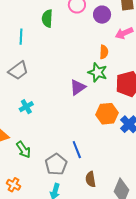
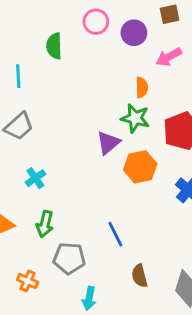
orange hexagon: (107, 114) -> (140, 167), moved
green arrow: (23, 150) -> (45, 224), moved, turned 54
gray pentagon: (56, 164) -> (69, 258), moved, turned -30
orange cross: (13, 185) -> (28, 281), moved

